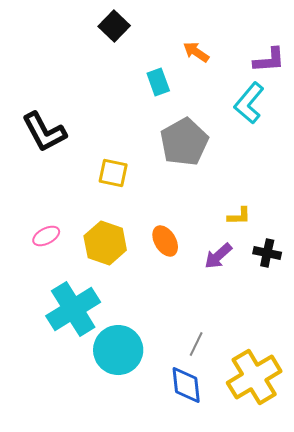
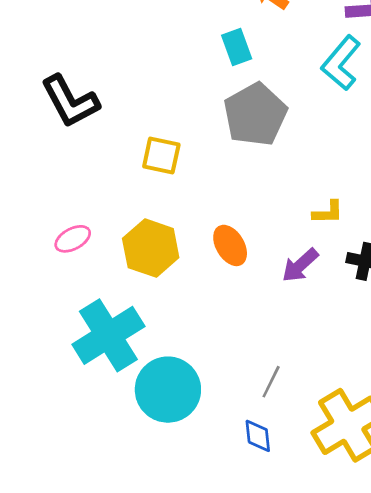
cyan rectangle: (158, 82) -> (237, 47), moved
blue diamond: (186, 385) -> (258, 436), size x0.7

